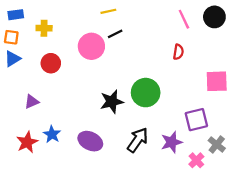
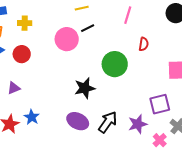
pink line: (184, 19) -> (128, 15), moved, turned 42
red circle: (51, 63) -> (22, 54), moved
green circle: (146, 93) -> (115, 64), moved
purple ellipse: (90, 141) -> (78, 121), moved

